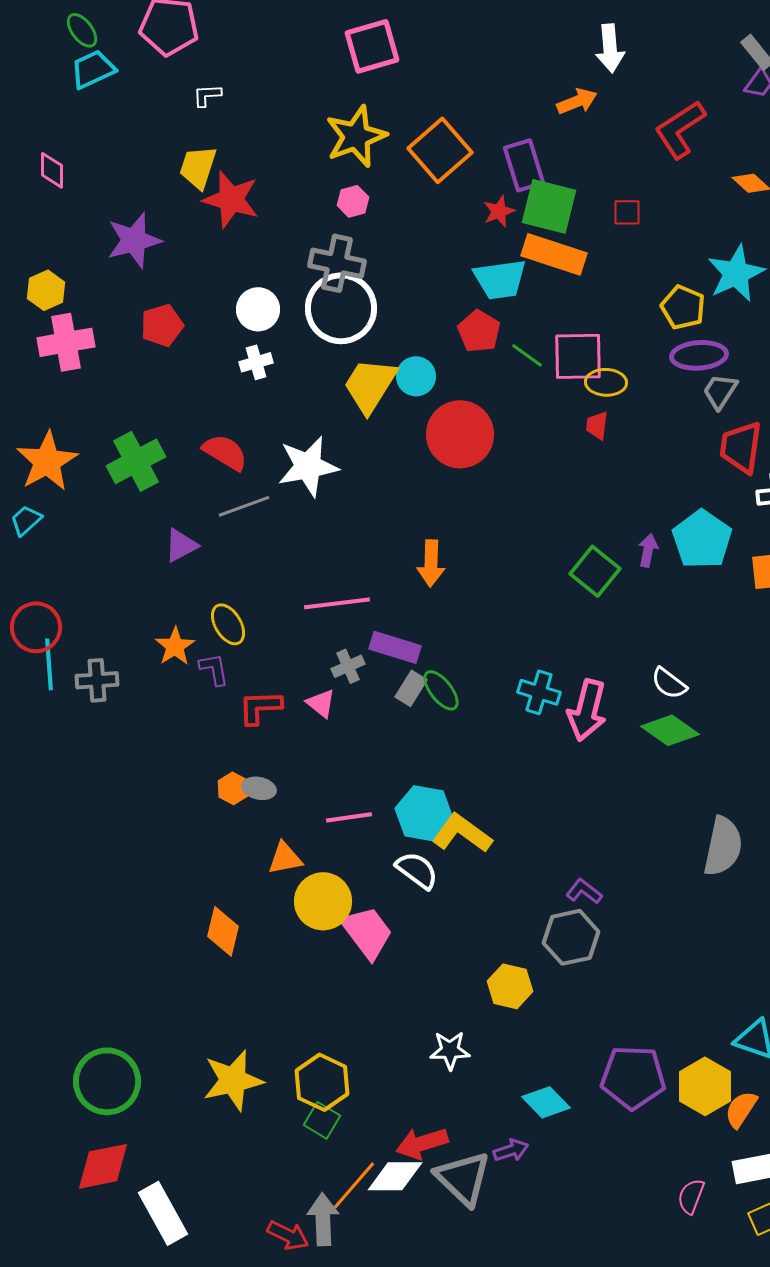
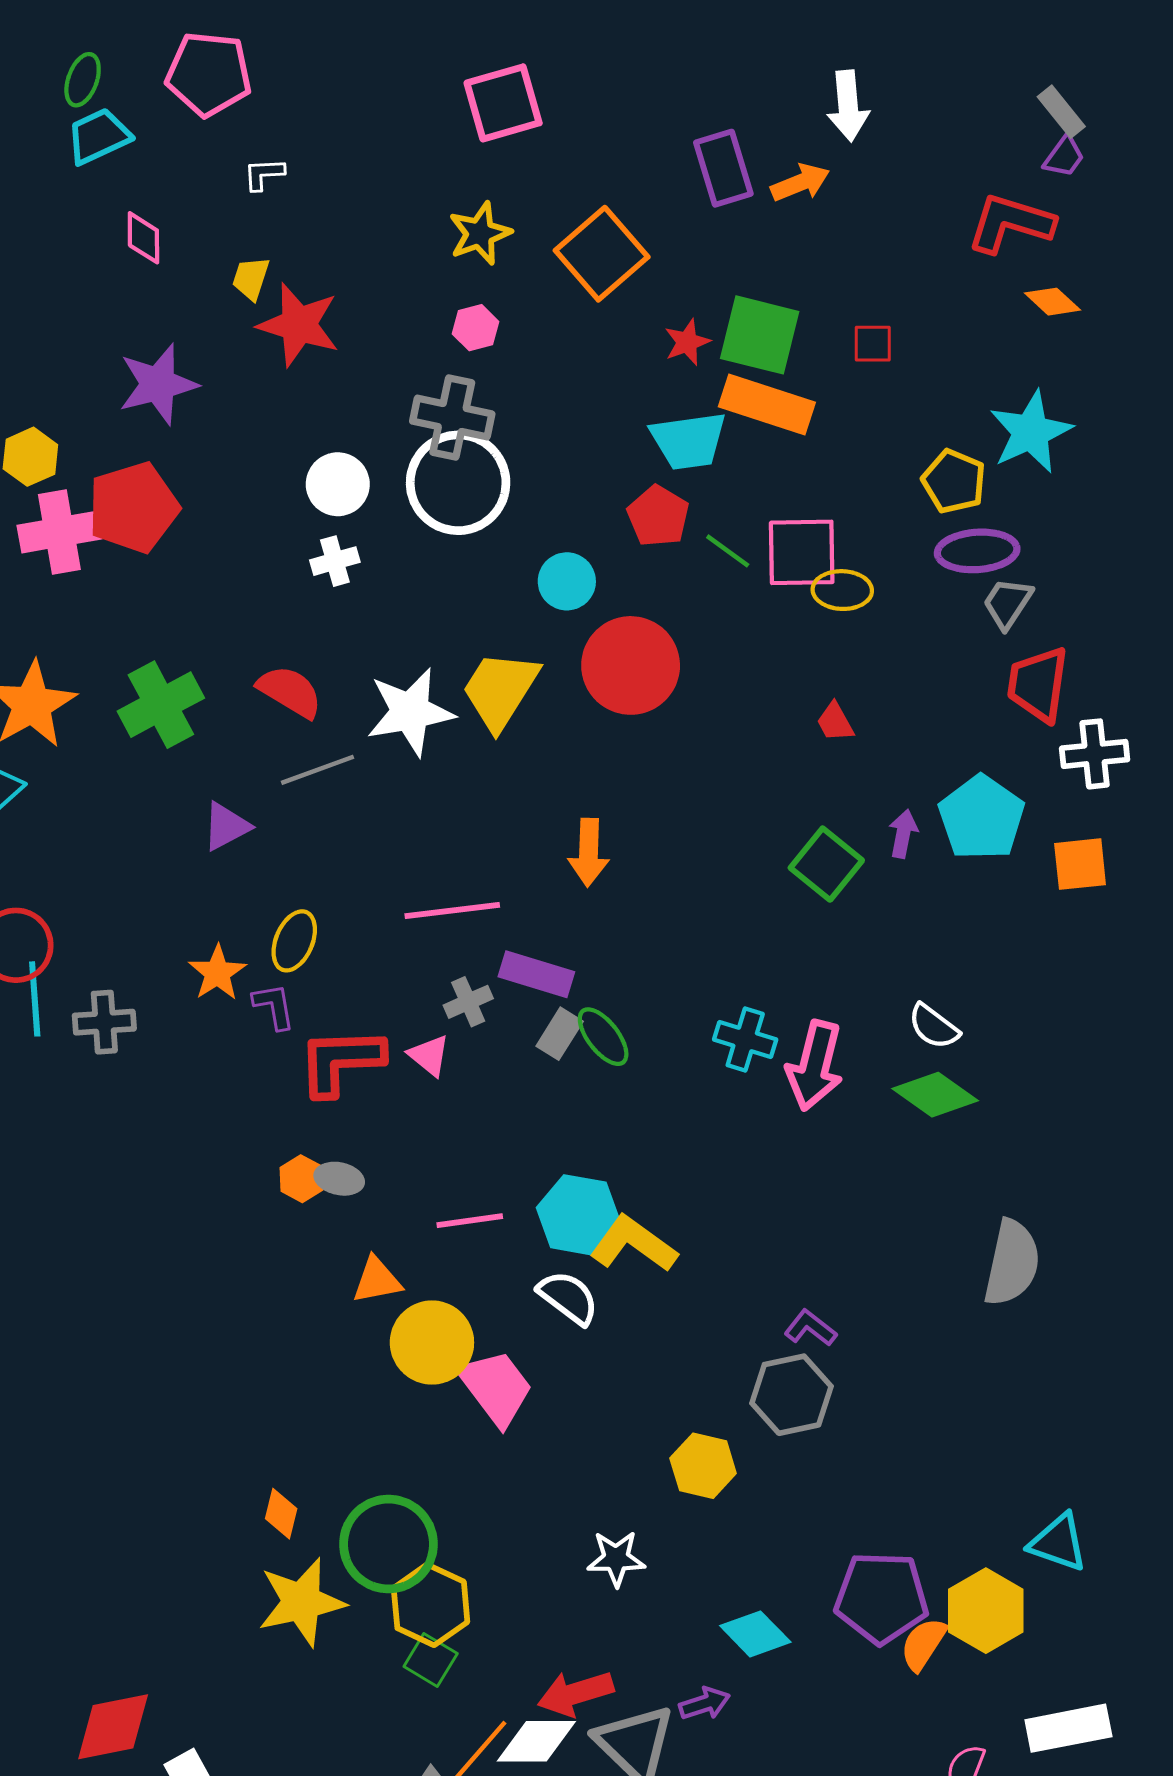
green ellipse: (82, 30) -> (83, 80), turned 57
red L-shape: (680, 129) -> (1010, 223), moved, turned 50
yellow star: (356, 136) -> (480, 233), size x0.7
purple rectangle: (524, 165) -> (723, 168), moved
yellow trapezoid: (198, 167) -> (251, 278), size x0.7
pink diamond: (52, 170) -> (143, 238), moved
red pentagon: (162, 325) -> (133, 507), moved, size x1.5
yellow trapezoid: (370, 385) -> (500, 690), moved
red trapezoid: (597, 425) -> (835, 722), moved, turned -36
yellow ellipse: (228, 624) -> (294, 941), turned 54
red L-shape: (260, 707) -> (341, 1061), size x1.4
orange diamond: (223, 931) -> (281, 1514), moved, size x0.7
green circle: (107, 1081) -> (388, 1544), moved
orange semicircle: (741, 1109) -> (923, 1644), moved

